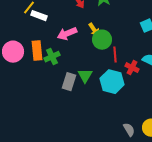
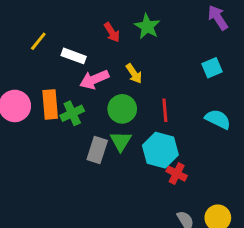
white rectangle: (39, 16) -> (74, 56), moved
green circle: (102, 40) -> (122, 109), moved
red cross: (132, 68) -> (177, 174), moved

